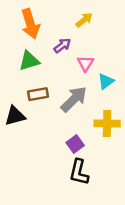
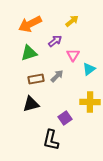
orange arrow: (30, 24) -> (30, 24), turned 80
gray arrow: (74, 99) -> (57, 76), moved, size x0.6
black triangle: (15, 116) -> (31, 104), moved
black L-shape: (79, 172) -> (51, 140), moved

